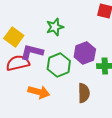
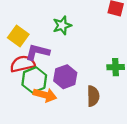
purple hexagon: (85, 53) -> (65, 77), moved
green hexagon: (59, 65) -> (34, 80), moved

